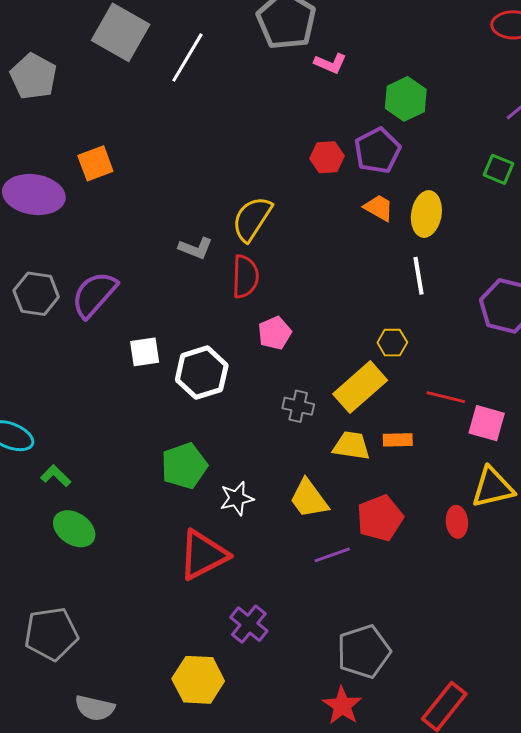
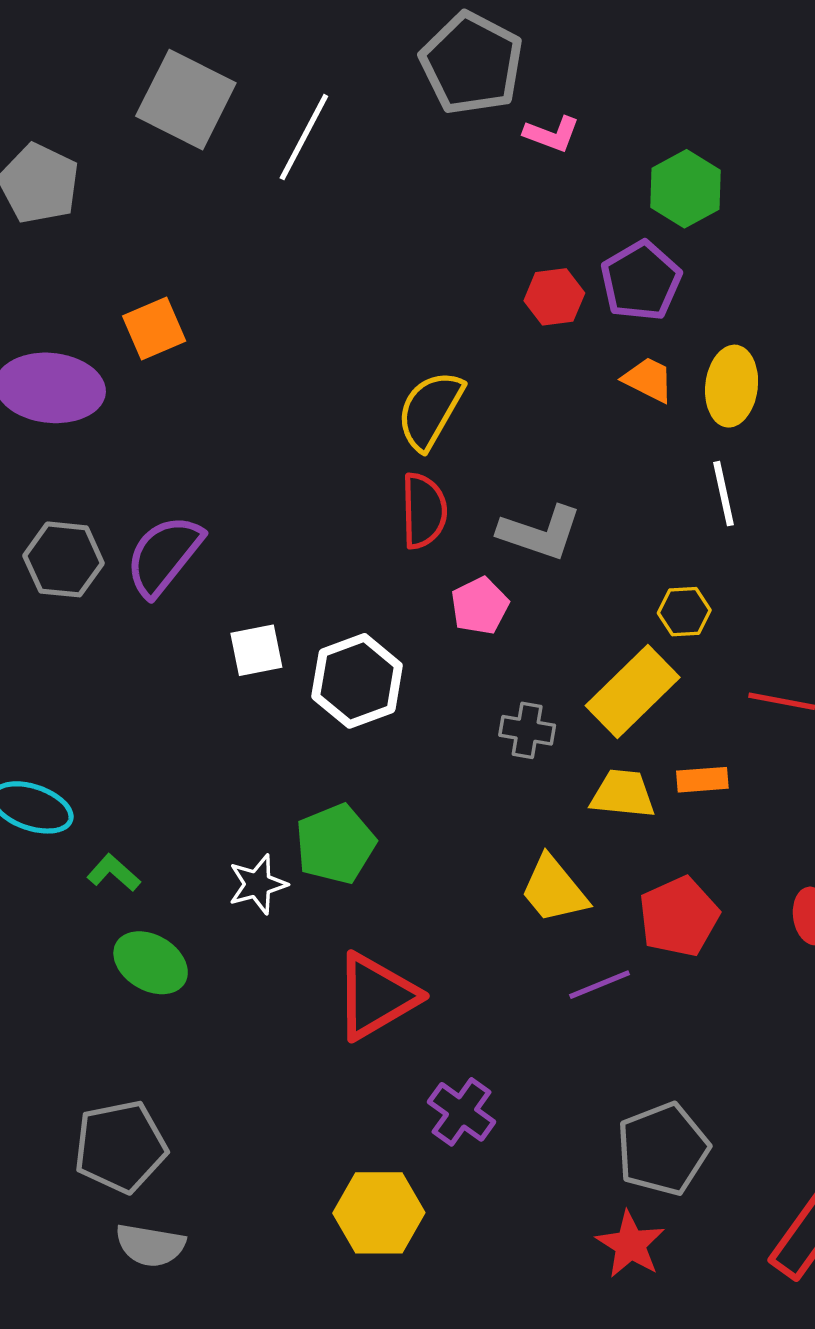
gray L-shape: (196, 248) -> (540, 533), moved, size x1.4
white star: (237, 498) -> (258, 884), moved
gray semicircle: (95, 708) -> (150, 1245), moved

